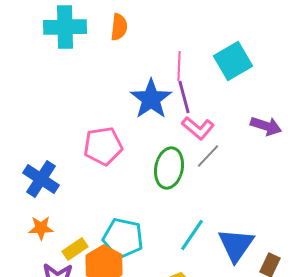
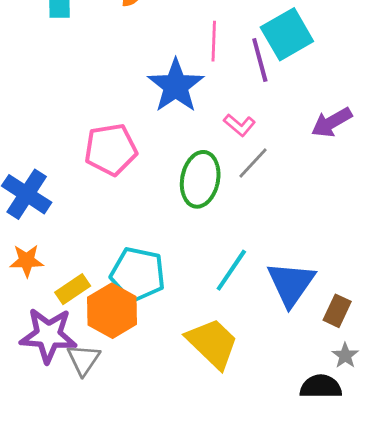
purple line: (184, 97) -> (260, 60), moved
purple arrow: (266, 126) -> (332, 122), turned 132
pink L-shape: (198, 128) -> (239, 125), size x0.7

